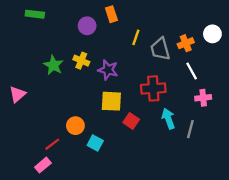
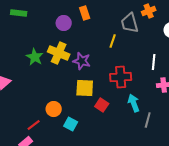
yellow line: (136, 37) -> (113, 41), moved
orange cross: (186, 43) -> (149, 11), moved
gray trapezoid: (160, 49) -> (130, 23), moved
yellow cross: (81, 61) -> (59, 53), size x1.5
white line: (192, 71) -> (154, 62), turned 35
gray line: (190, 129) -> (148, 120), moved

